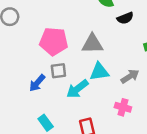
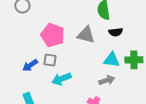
gray triangle: (92, 44) -> (86, 35), moved
cyan triangle: (99, 72) -> (112, 60), moved

